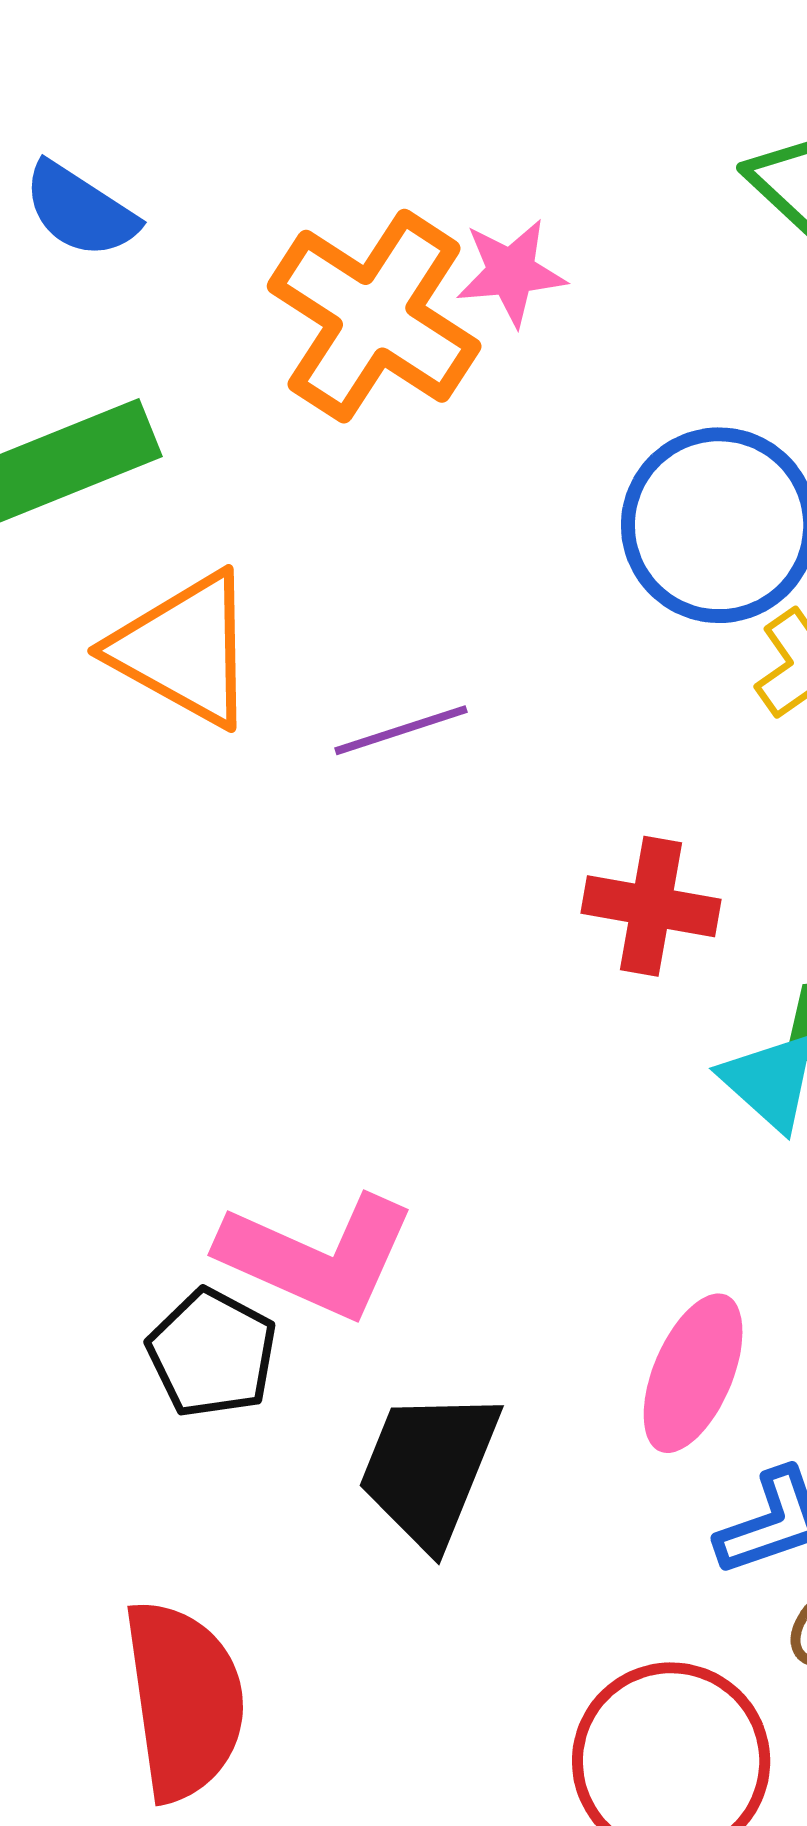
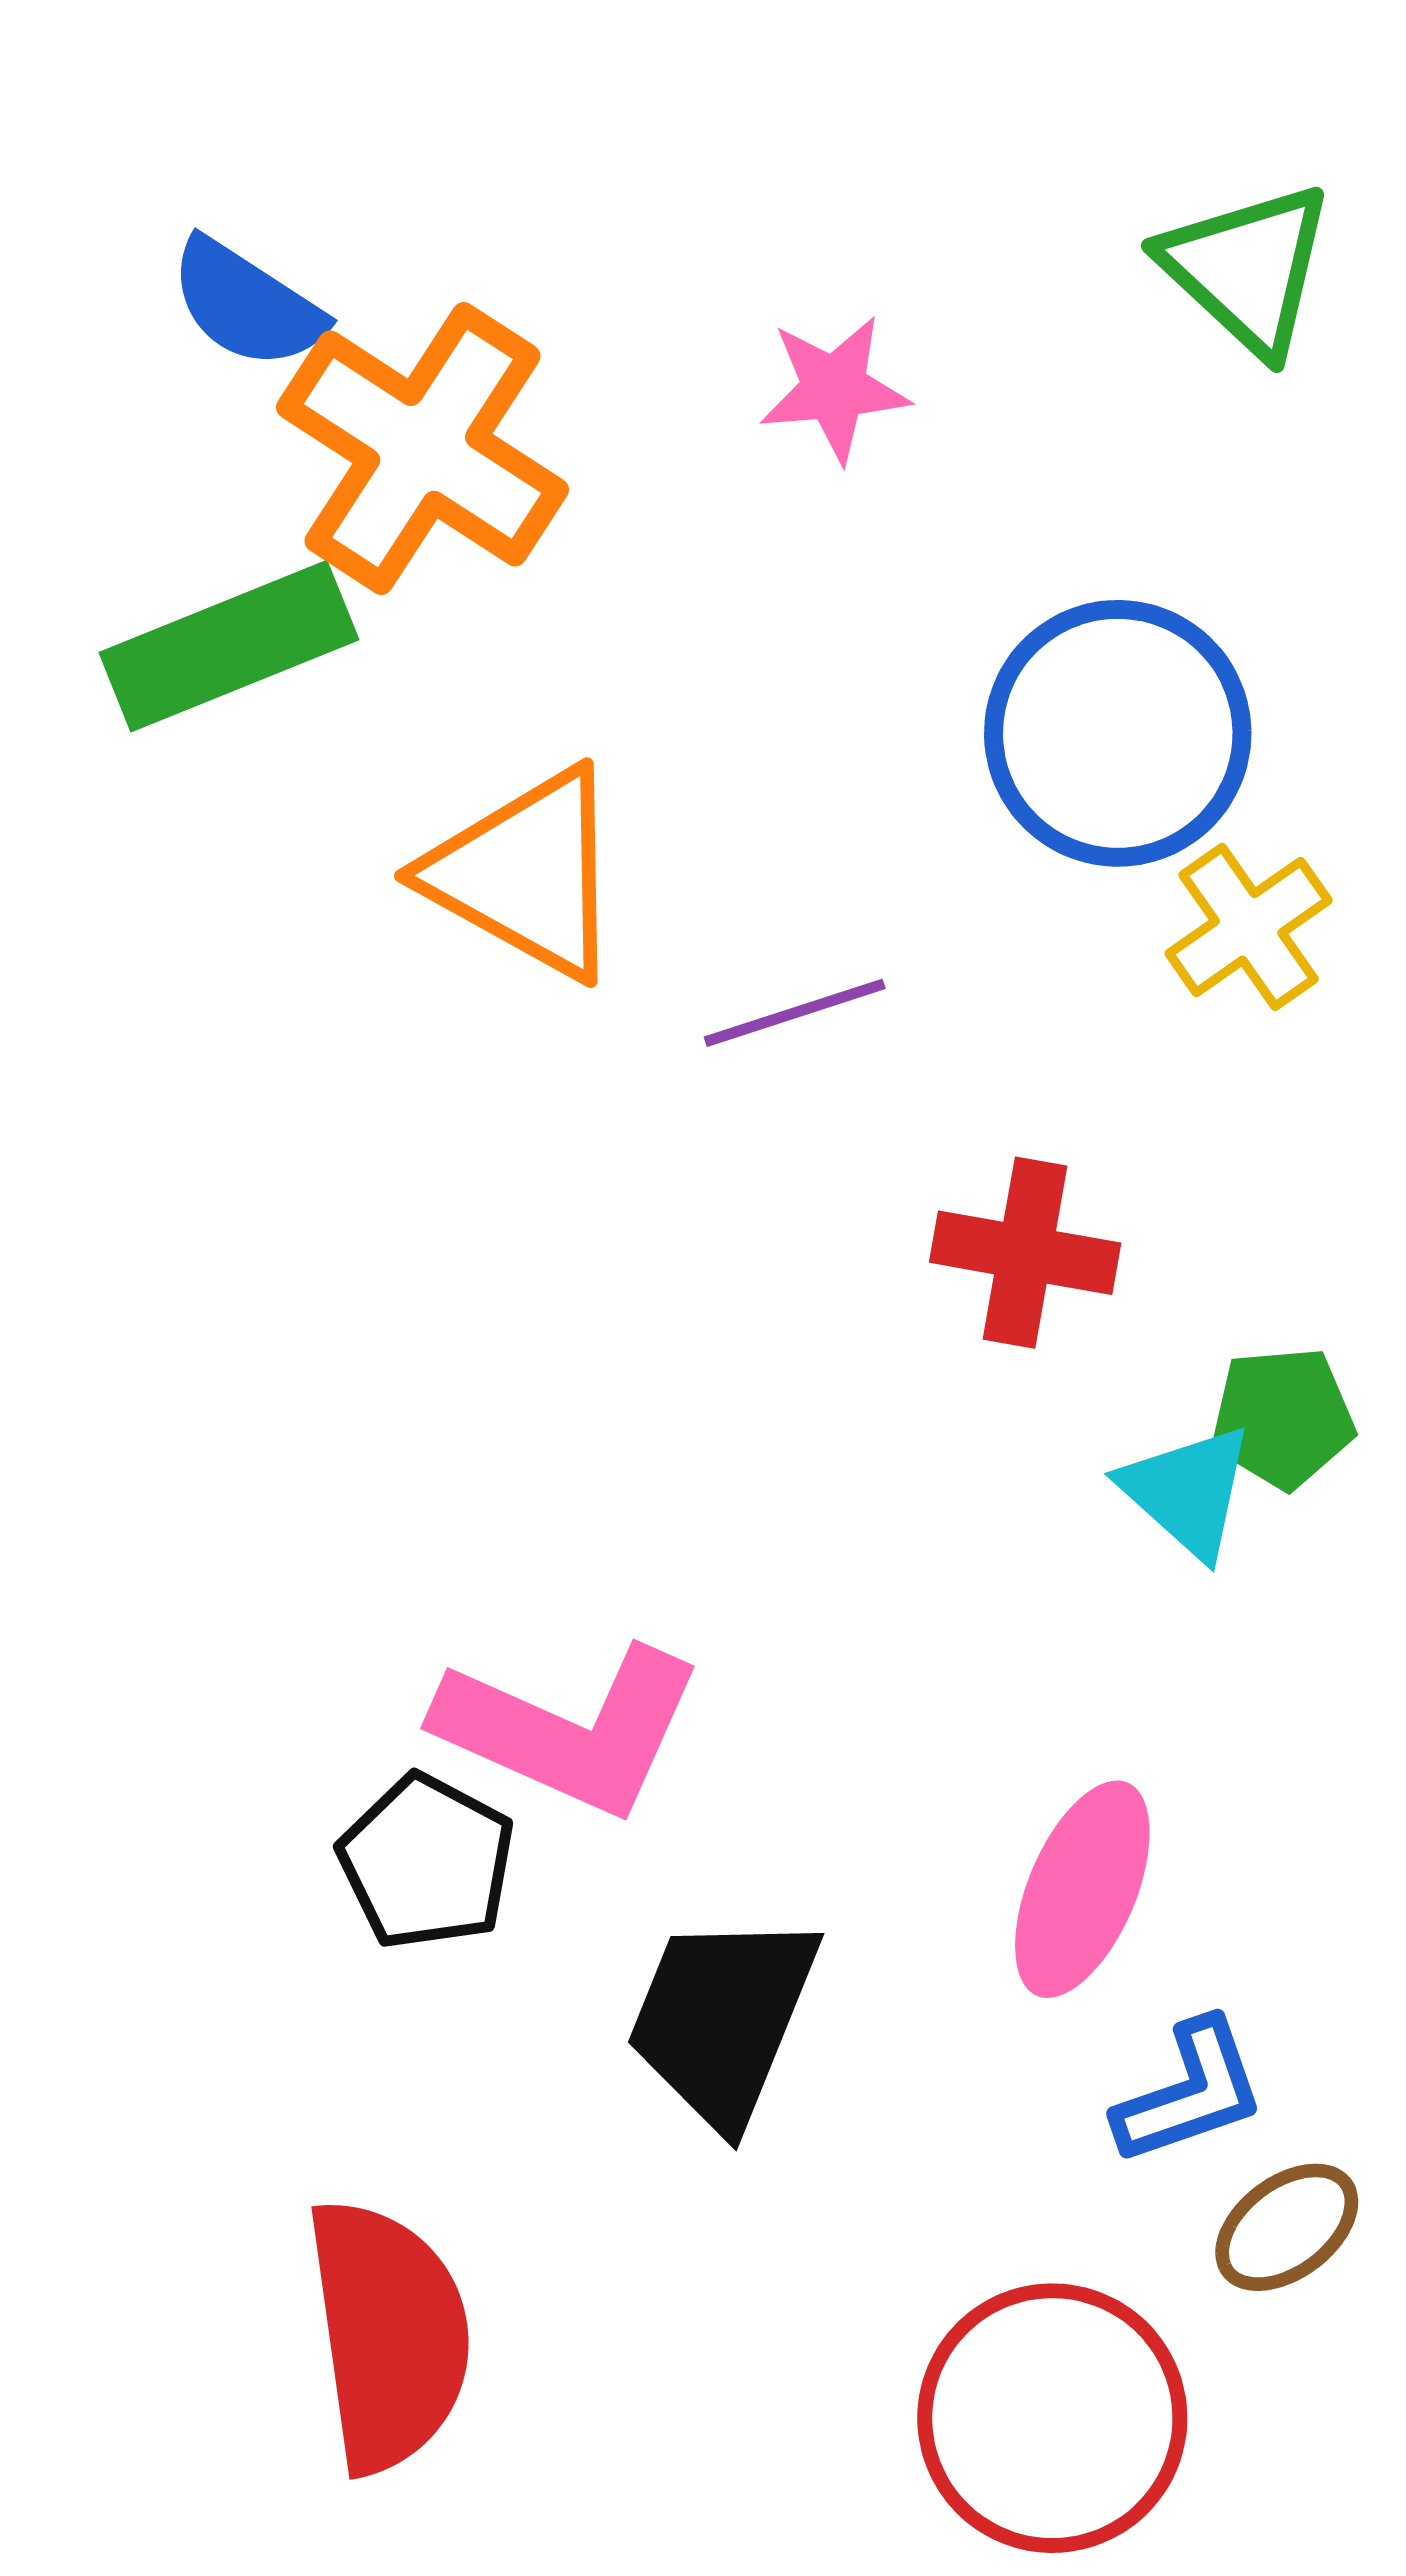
orange cross: (374, 316) -> (423, 448), moved
orange triangle: (184, 649) -> (526, 874), moved
purple line: (401, 730) -> (795, 1013), moved

